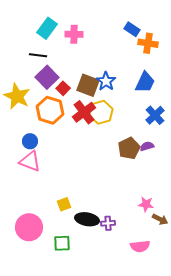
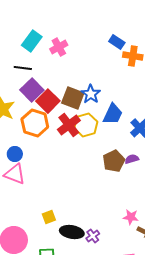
pink cross: (74, 34) -> (59, 47), turned -30
blue trapezoid: (145, 82) -> (113, 114), moved
red square: (63, 88) -> (48, 101), size x1.6
purple cross: (108, 223) -> (93, 236), turned -32

